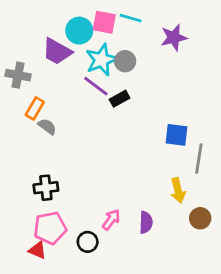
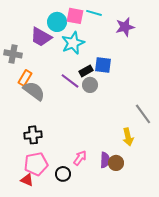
gray circle: (125, 61) -> (90, 85), moved
purple line: (96, 86) -> (70, 81), moved
gray semicircle: (47, 127) -> (34, 91), size x1.6
blue square: (177, 135) -> (103, 65), moved
gray line: (199, 158) -> (143, 114), turned -45
brown circle: (200, 218) -> (116, 163), moved

